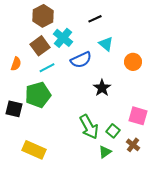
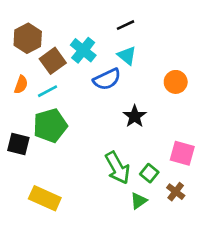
brown hexagon: (43, 16) -> (28, 38), moved
cyan triangle: (106, 44) -> (127, 55), moved
cyan line: (47, 68) -> (47, 91), moved

